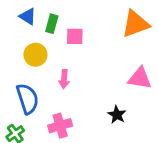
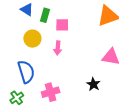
pink arrow: (64, 79) -> (58, 48), moved

